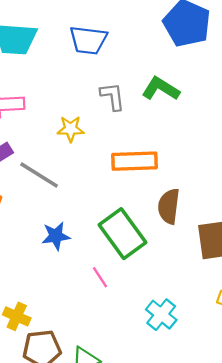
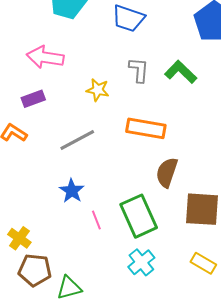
gray line: (39, 175) -> (77, 140), moved, turned -72
green rectangle: (122, 234) -> (139, 216), moved
blue star: (56, 236) -> (72, 191), moved, turned 30

